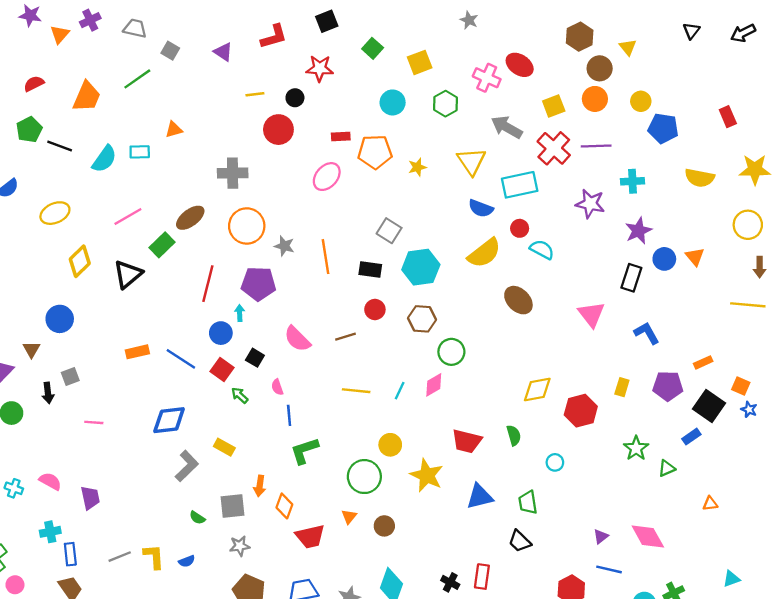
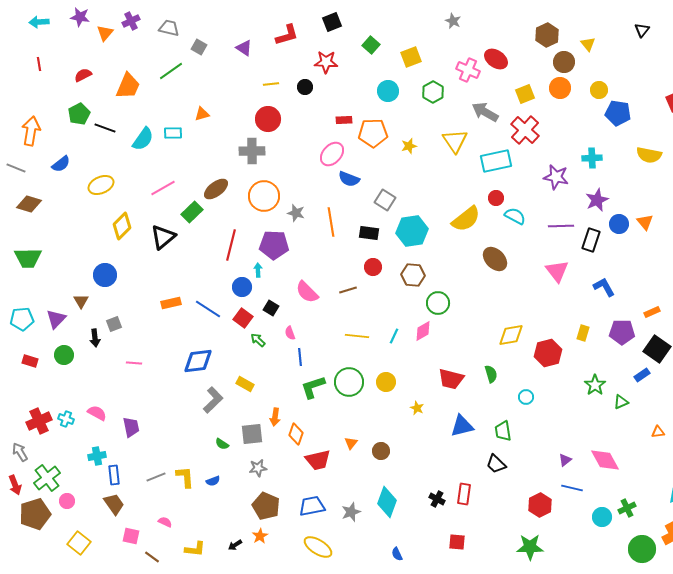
red circle: (278, 130) -> (268, 119), moved
purple line: (596, 146) -> (561, 226), moved
blue semicircle: (481, 208) -> (349, 179), moved
yellow star: (427, 475) -> (417, 408), size x0.5
green circle: (364, 477) -> (349, 382), moved

